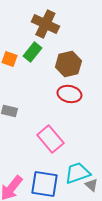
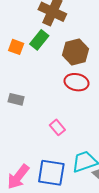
pink rectangle: (50, 139) -> (57, 127), size x0.6

